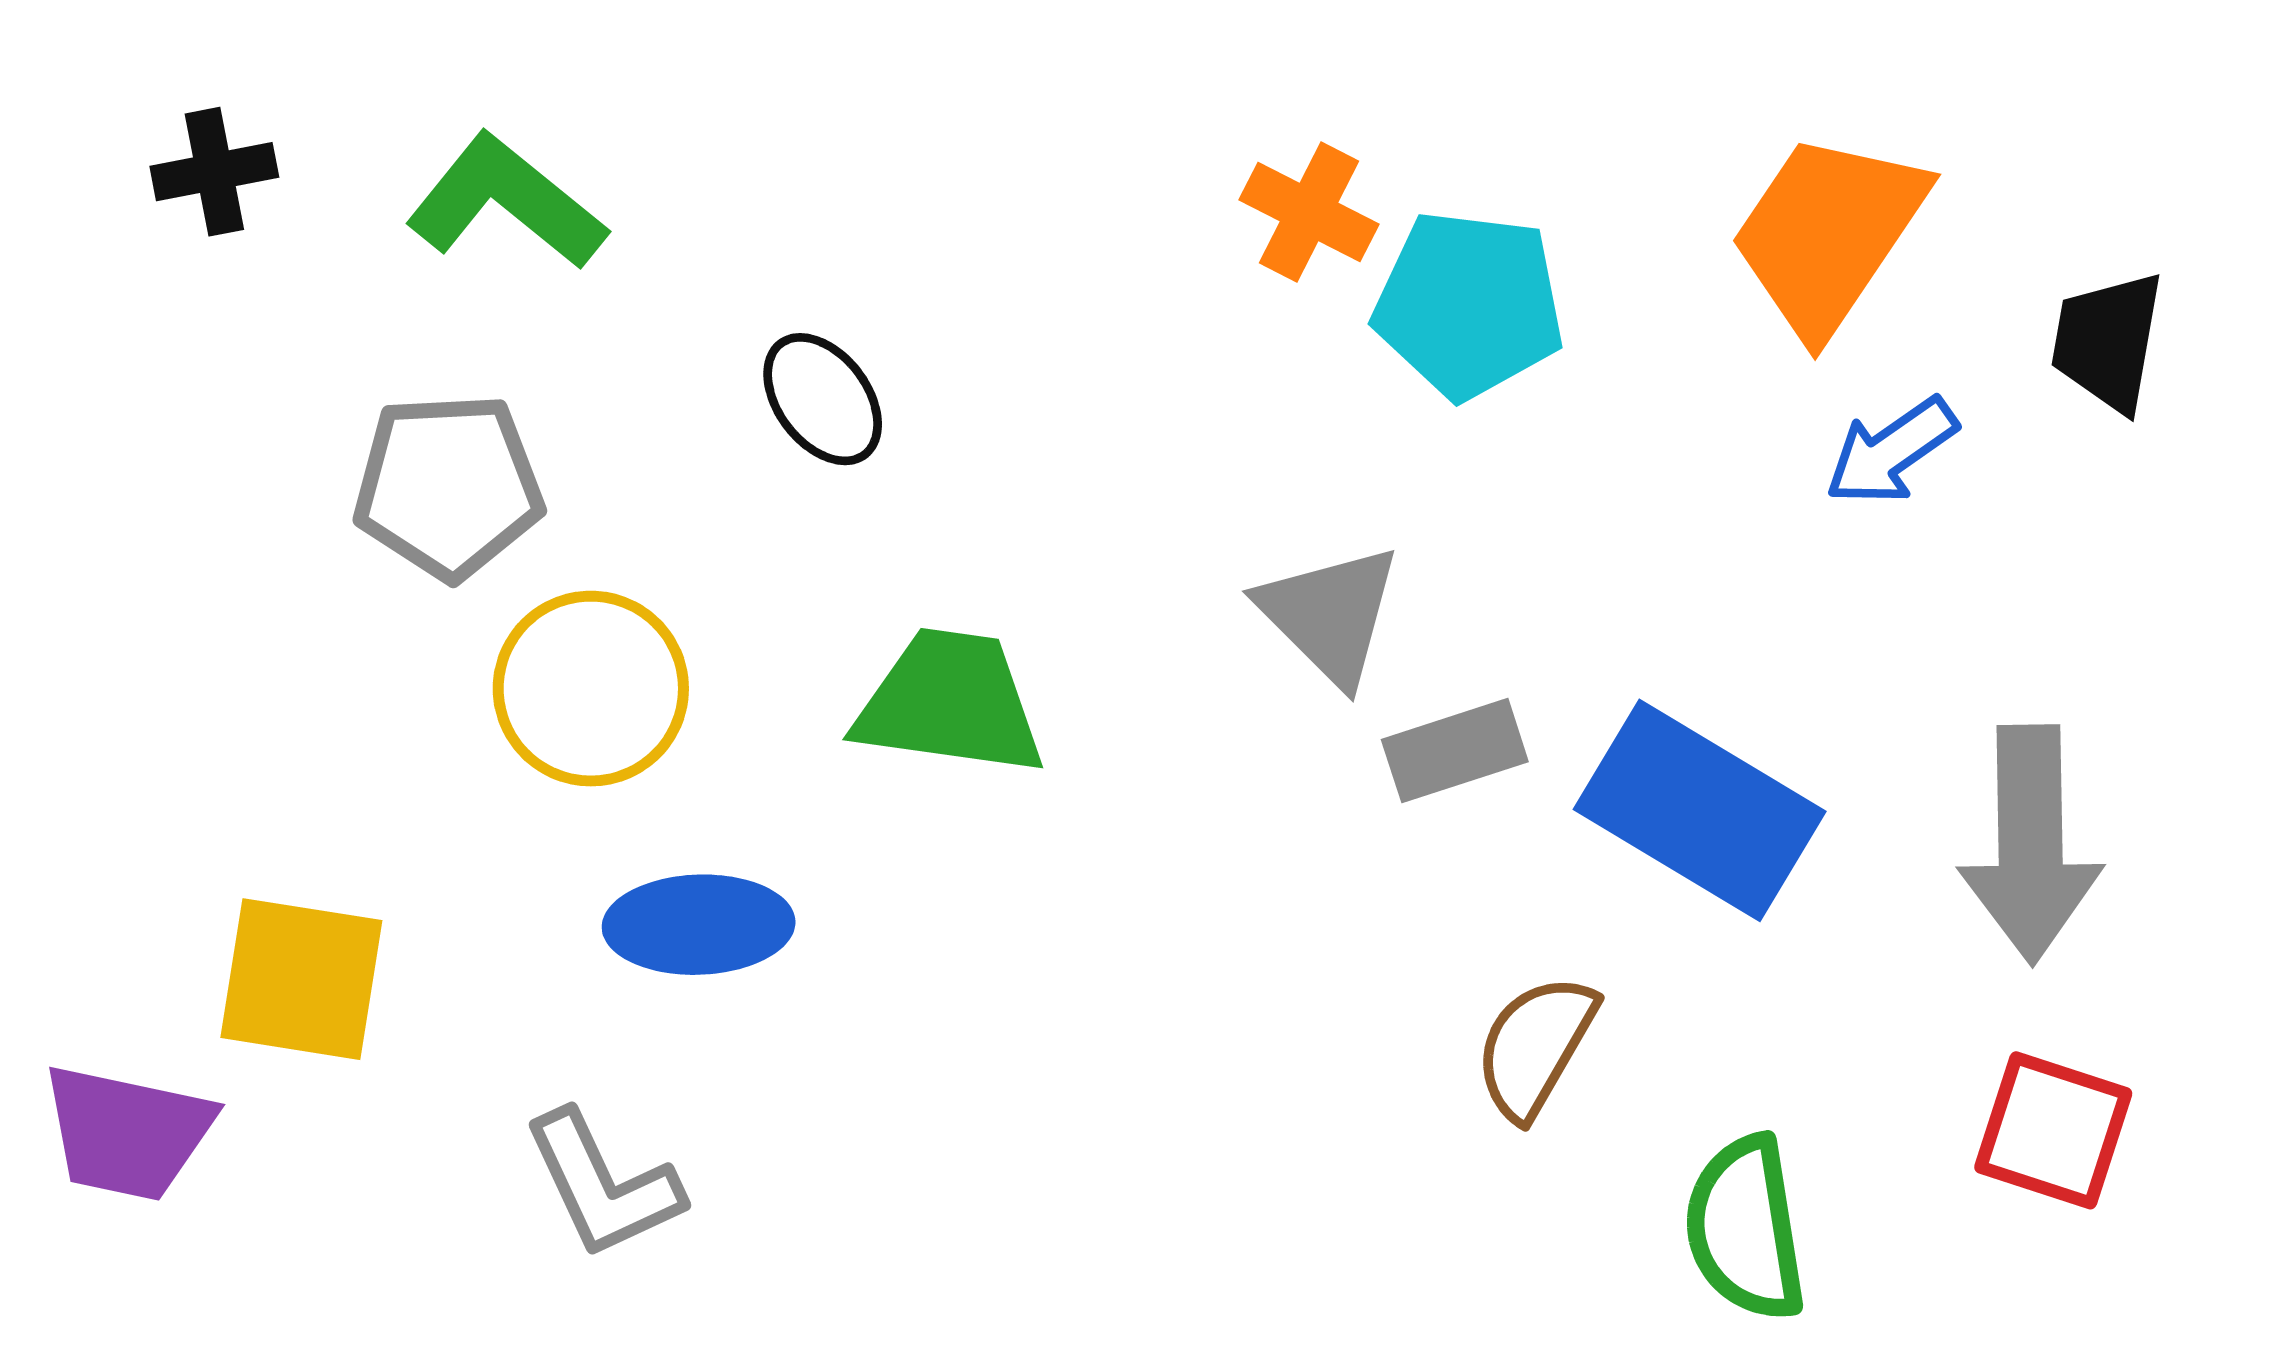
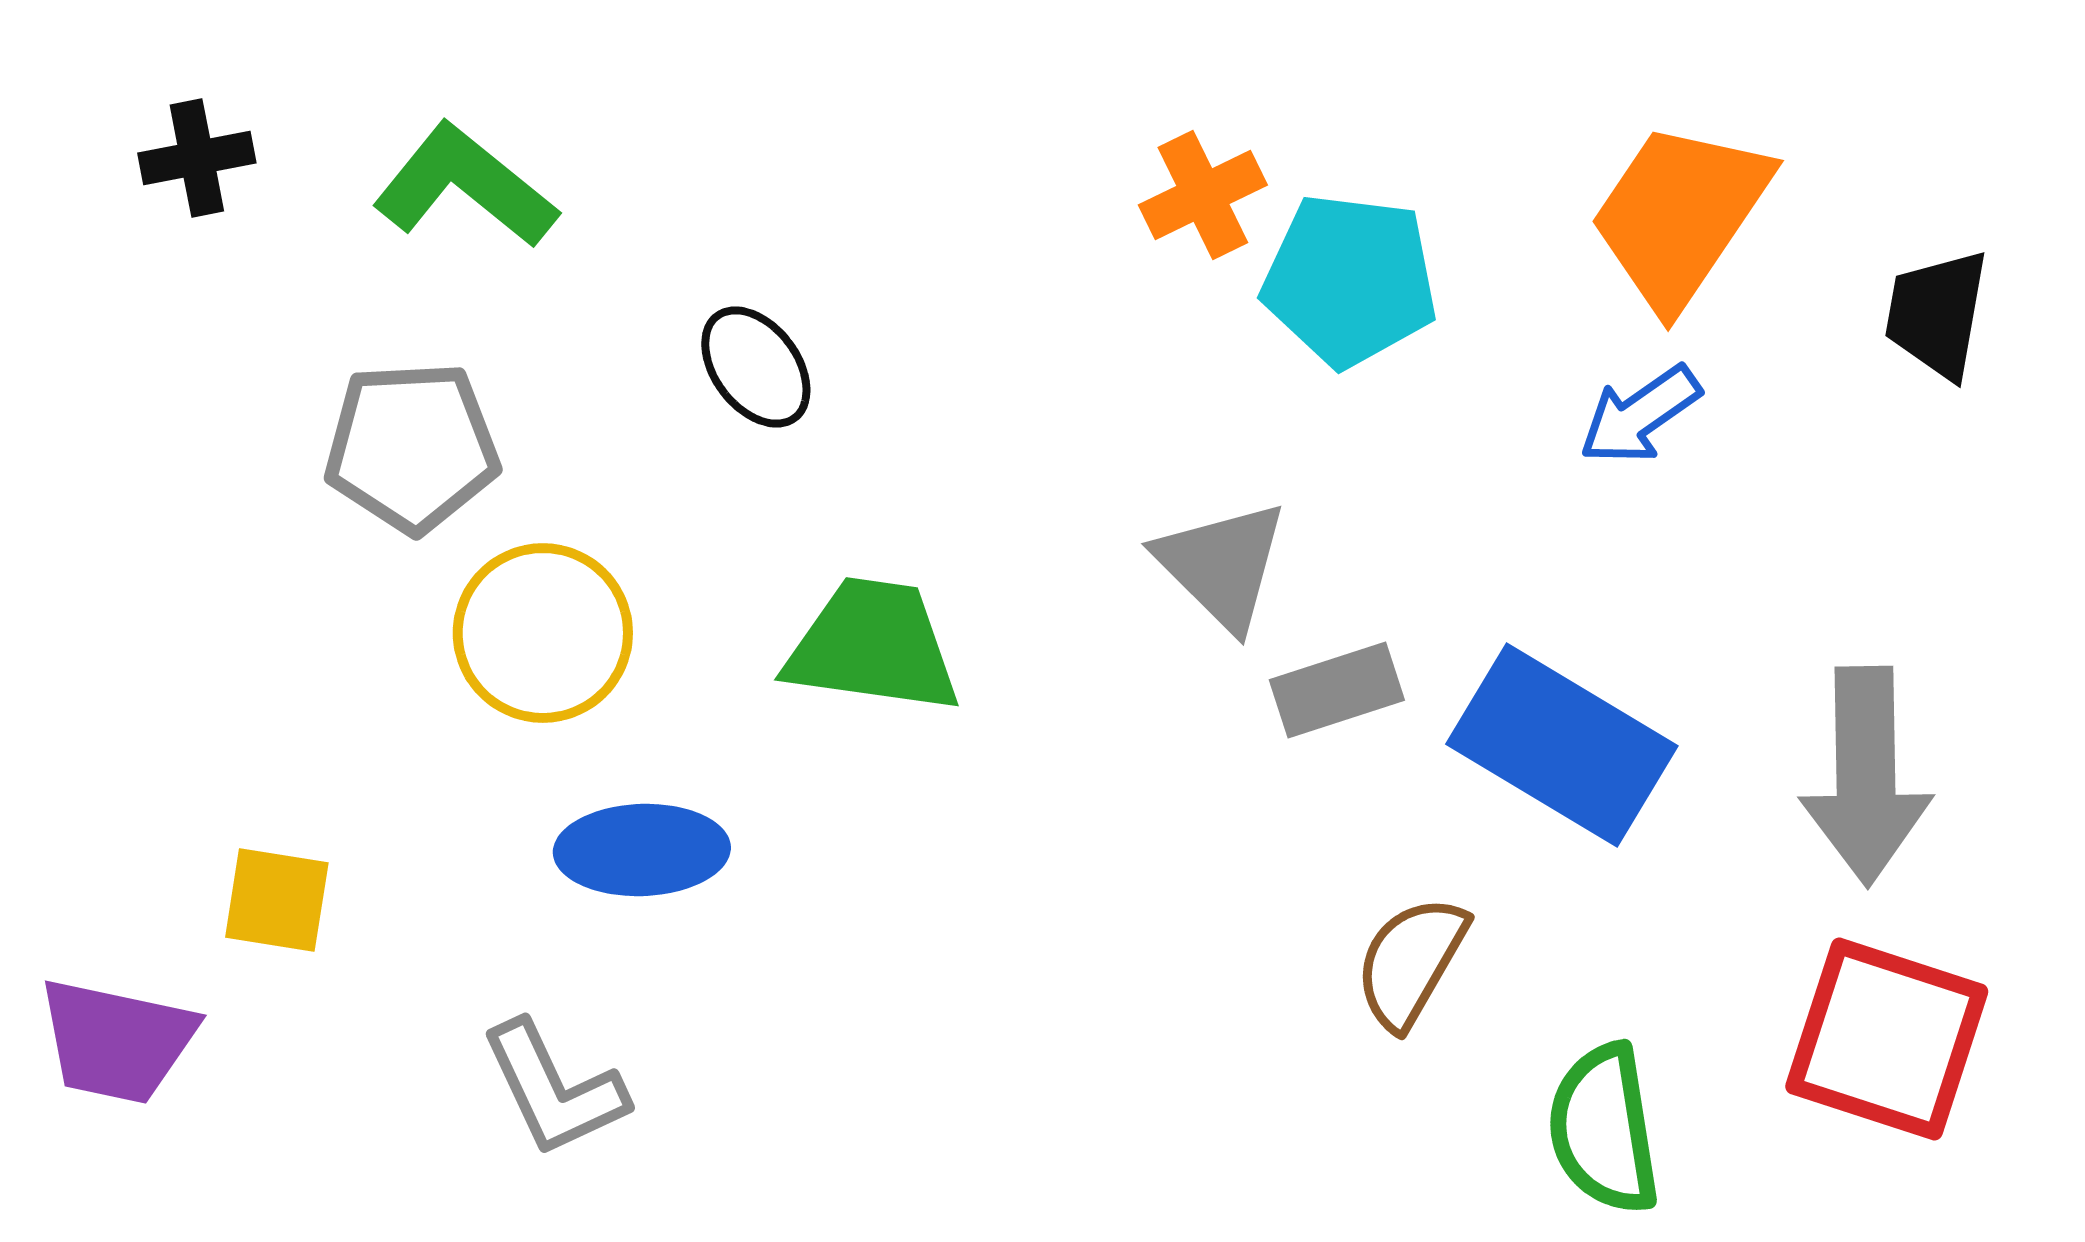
orange cross: (1309, 212) -> (1203, 195), turned 37
blue arrow: (1891, 451) -> (1640, 415), moved
yellow square: (301, 979) -> (277, 900), size x0.7
red square: (2053, 1130) -> (1887, 1039), size x1.4

